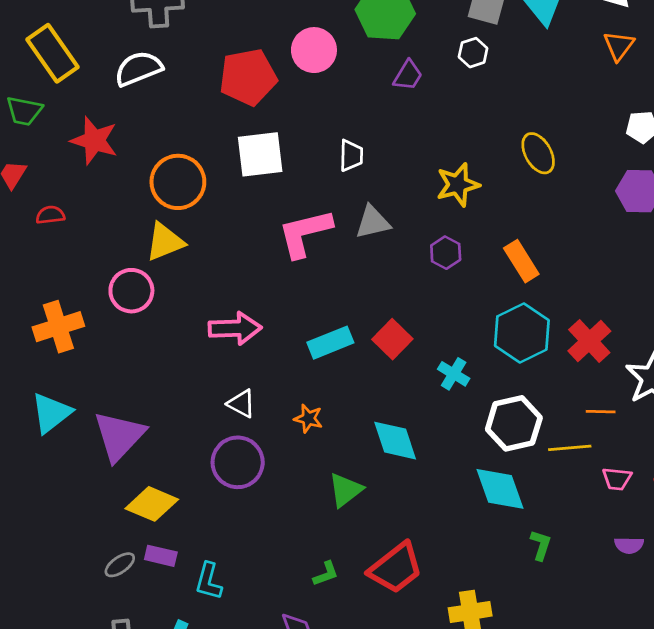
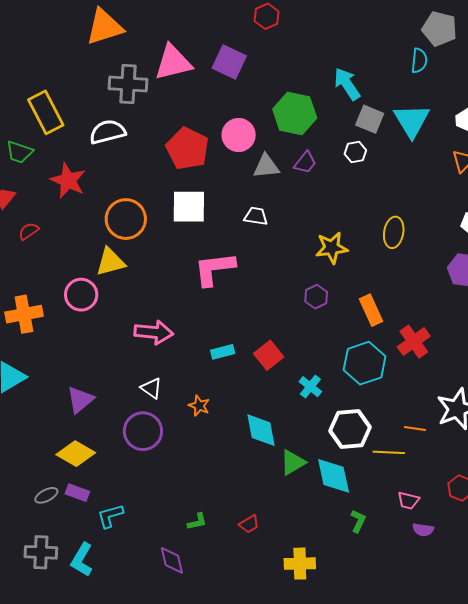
red pentagon: (248, 77) -> (187, 149), turned 30
yellow ellipse: (538, 153) -> (394, 232), turned 32
white trapezoid: (351, 156) -> (256, 216), turned -90
red semicircle: (50, 215) -> (29, 231), turned -35
gray triangle: (373, 222) -> (266, 166), moved
red cross: (589, 341) -> (414, 342), moved
cyan rectangle: (330, 343) -> (223, 352), size x0.7
purple triangle: (119, 436) -> (80, 400), moved, size x0.7
pink trapezoid: (617, 479) -> (408, 500), moved
green triangle: (345, 490) -> (293, 462), moved
red trapezoid: (396, 568) -> (249, 524), size x0.5
cyan L-shape: (209, 581) -> (110, 516), turned 52

